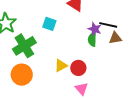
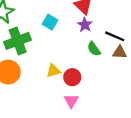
purple star: (95, 29) -> (85, 25), moved
green semicircle: (92, 40) -> (94, 49), turned -48

